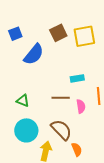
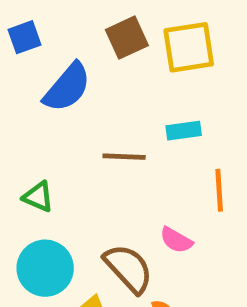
cyan rectangle: (77, 78) -> (184, 131), moved
brown line: (61, 98) -> (124, 157), moved
pink semicircle: (81, 106) -> (176, 240), moved, turned 128

